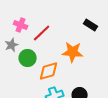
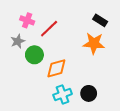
orange star: (73, 52) -> (94, 43), moved

